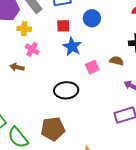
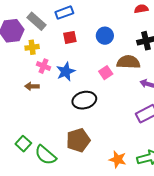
blue circle: (92, 18) -> (105, 36), moved
blue star: (72, 47) -> (66, 72), moved, turned 30
brown semicircle: (117, 61) -> (128, 62), size x1.6

